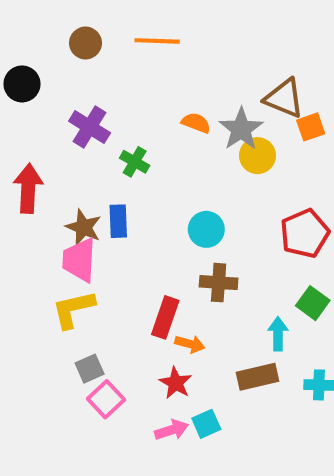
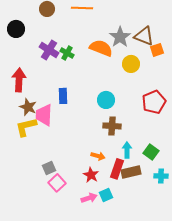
orange semicircle: (196, 123) -> (101, 48), size x1.6
gray star: (241, 129) -> (120, 37), moved
green cross: (135, 162) -> (67, 53), moved
brown star: (83, 227) -> (28, 107), moved
green square: (313, 303) -> (151, 152), moved
yellow L-shape: (73, 309) -> (26, 127), moved
red rectangle: (165, 317) -> (117, 169), moved
cyan arrow: (278, 334) -> (127, 150), moved

